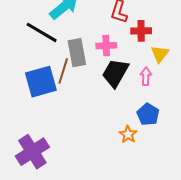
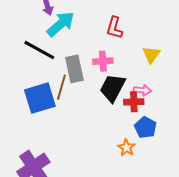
red cross: (141, 31) -> (134, 102), moved
yellow triangle: (160, 54) -> (151, 55), moved
pink arrow: (146, 76) -> (142, 90), turned 96

